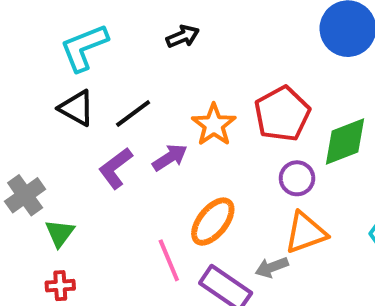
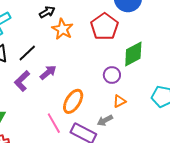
red pentagon: (282, 114) -> (104, 27), moved
orange star: (214, 125) -> (62, 29), moved
orange triangle: (306, 233) -> (119, 101), size x0.6

